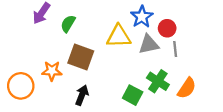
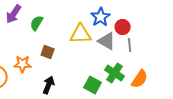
gray triangle: (149, 44) -> (107, 41), turned 42
brown square: (81, 57) -> (48, 52), size x0.6

